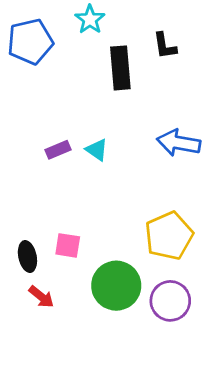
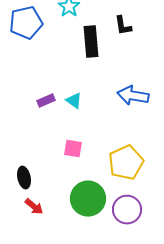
pink square: (68, 245) -> (73, 149), moved

